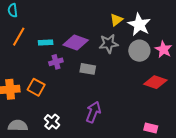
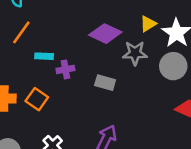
cyan rectangle: (46, 42) -> (44, 56), moved
purple diamond: (76, 42) -> (105, 34), moved

